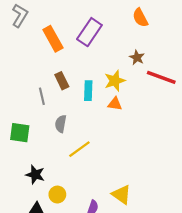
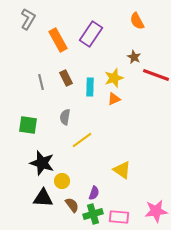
gray line: (42, 96) -> (41, 82), moved
orange triangle: (115, 104) -> (114, 99), turned -32
black star: (35, 175) -> (42, 163), size x1.4
yellow triangle: (121, 195) -> (122, 170), moved

